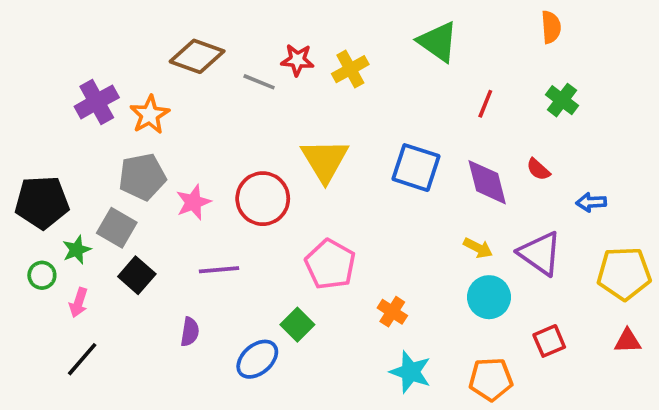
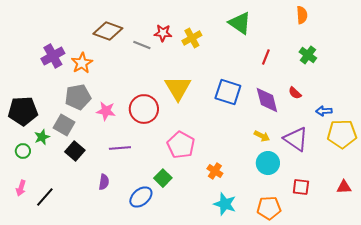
pink star: (193, 202) -> (106, 111), turned 30
yellow pentagon: (624, 273) -> (342, 134), moved
pink arrow: (78, 303) -> (21, 188), moved
red square: (549, 341) -> (301, 187), turned 30

